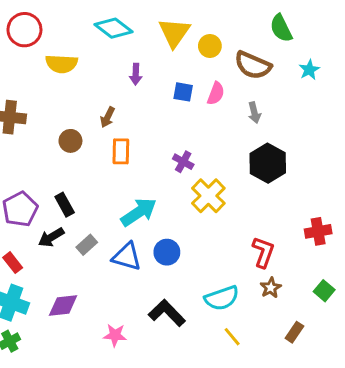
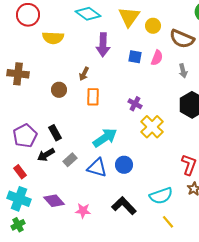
purple arrow: (136, 74) -> (103, 45), size x1.6
purple diamond: (63, 306) -> (54, 201), turned 55
pink star: (115, 335) -> (83, 211), moved

